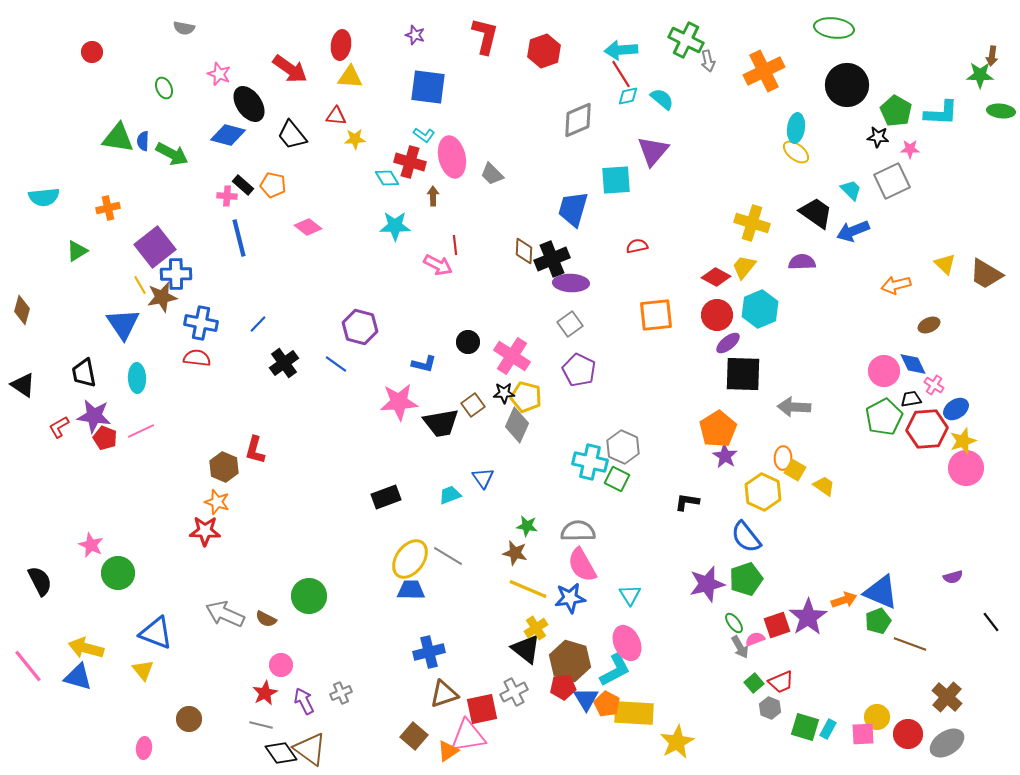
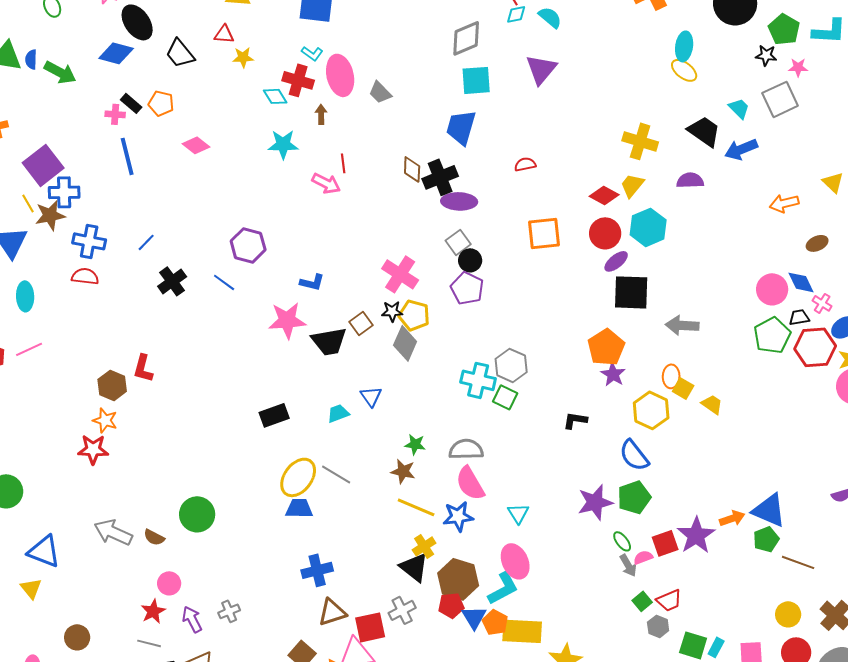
cyan square: (616, 180) -> (476, 80), moved
black circle: (468, 342) -> (470, 260), moved
yellow circle: (877, 717) -> (788, 614), moved

